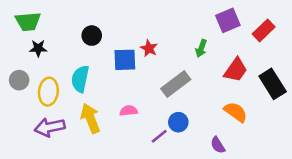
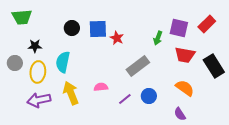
purple square: (228, 20) -> (179, 28), moved, turned 36
black star: (38, 48) -> (35, 46), moved
blue square: (125, 60) -> (98, 29), moved
red trapezoid: (236, 70) -> (185, 55), turned 65
blue circle: (178, 122) -> (149, 96), moved
purple line: (159, 136) -> (125, 99), moved
purple semicircle: (218, 145) -> (180, 114), moved

